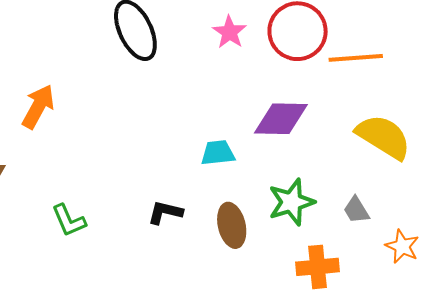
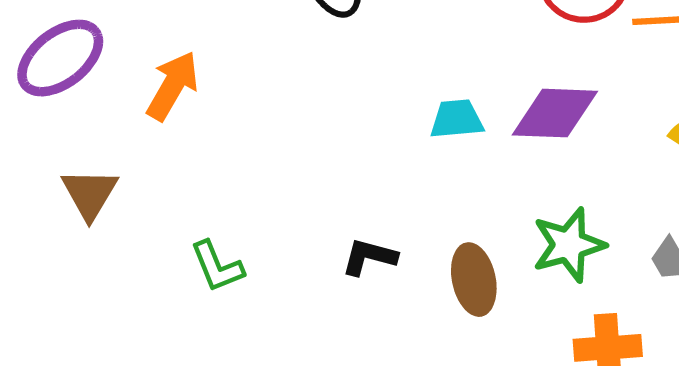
cyan trapezoid: (218, 153) -> (457, 119), moved

